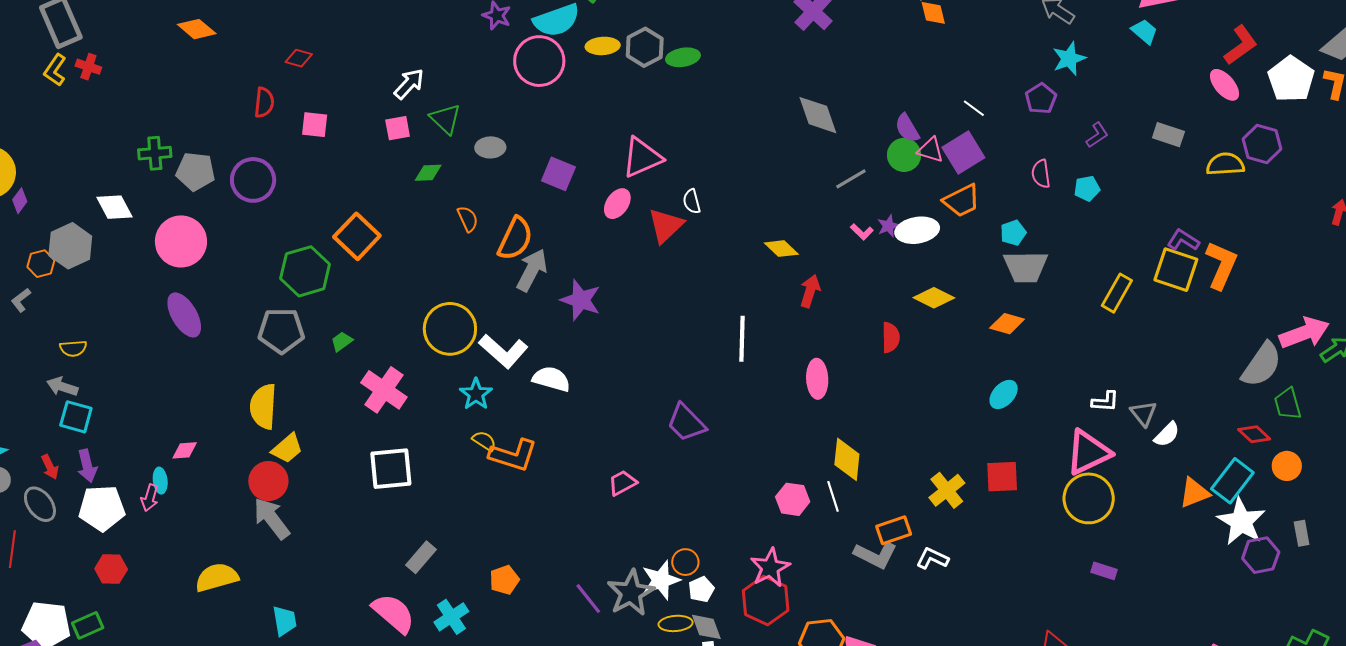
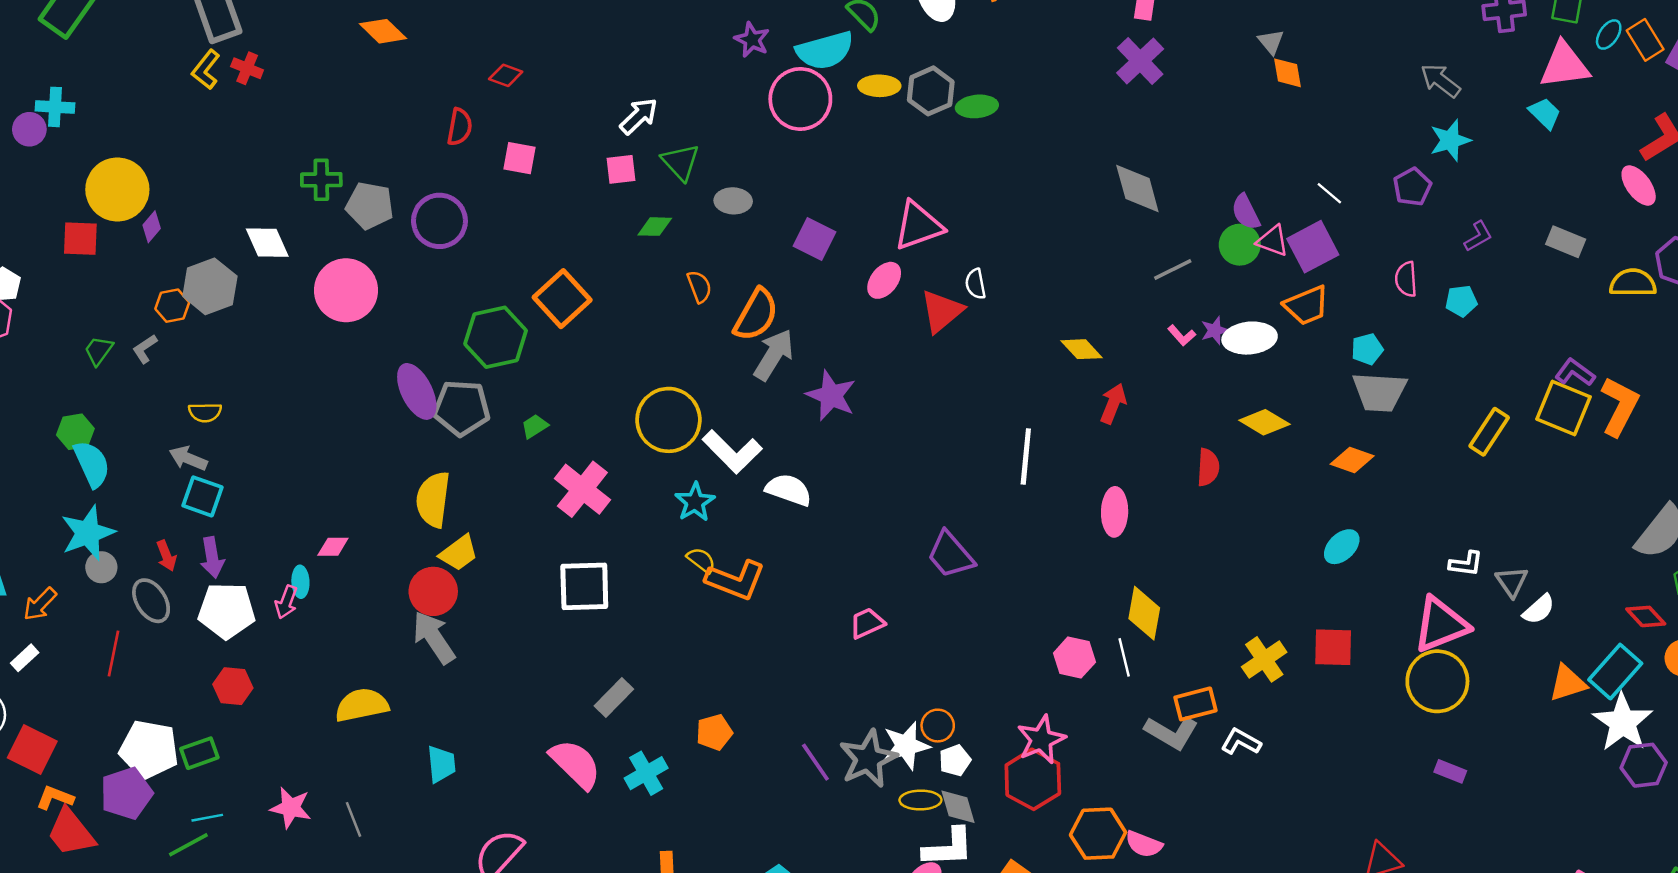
purple ellipse: (184, 315) -> (417, 391), moved

